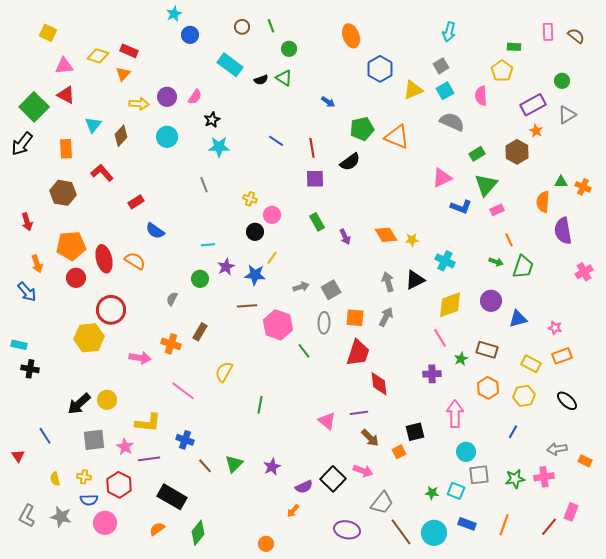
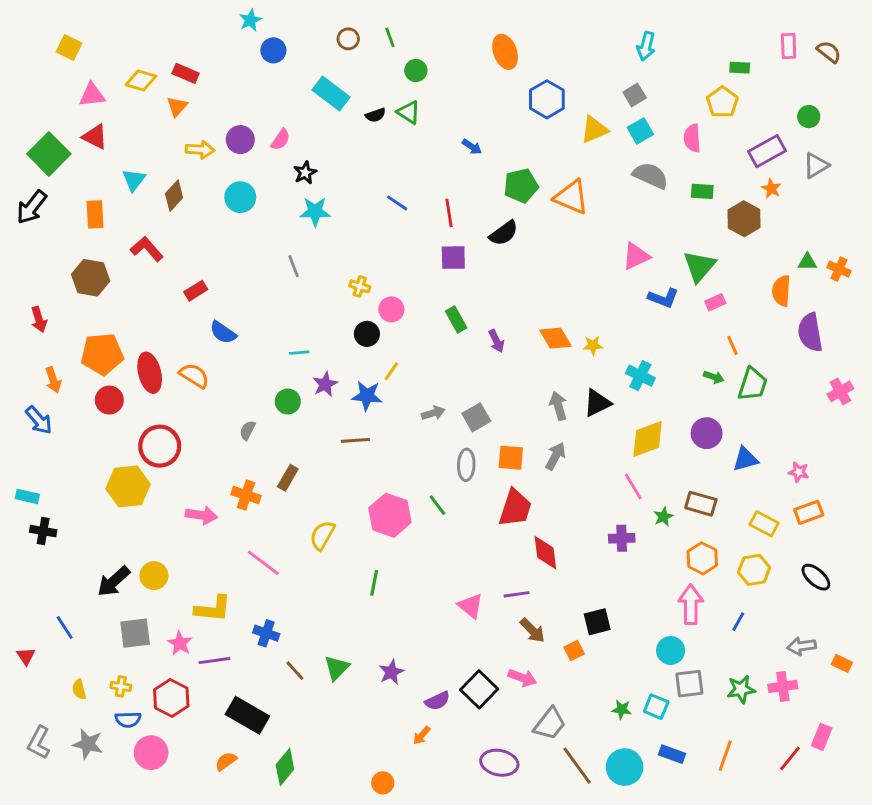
green rectangle: (477, 154) -> (702, 191), moved, turned 35
pink hexagon: (278, 325) -> (390, 515), moved
pink arrow: (455, 414) -> (691, 604), moved

